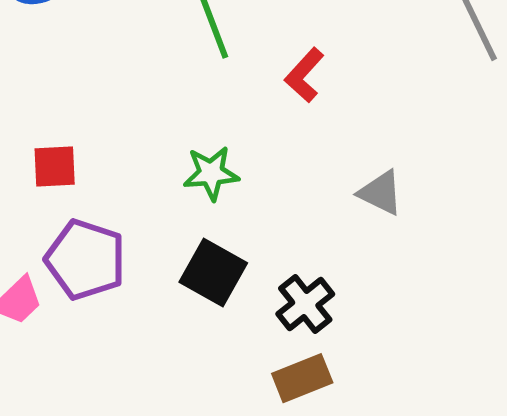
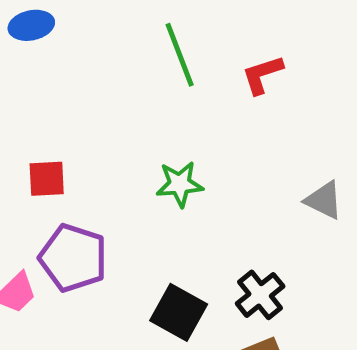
red L-shape: (304, 75) -> (262, 75), moved, turned 30
black square: (213, 272) -> (179, 312), moved

